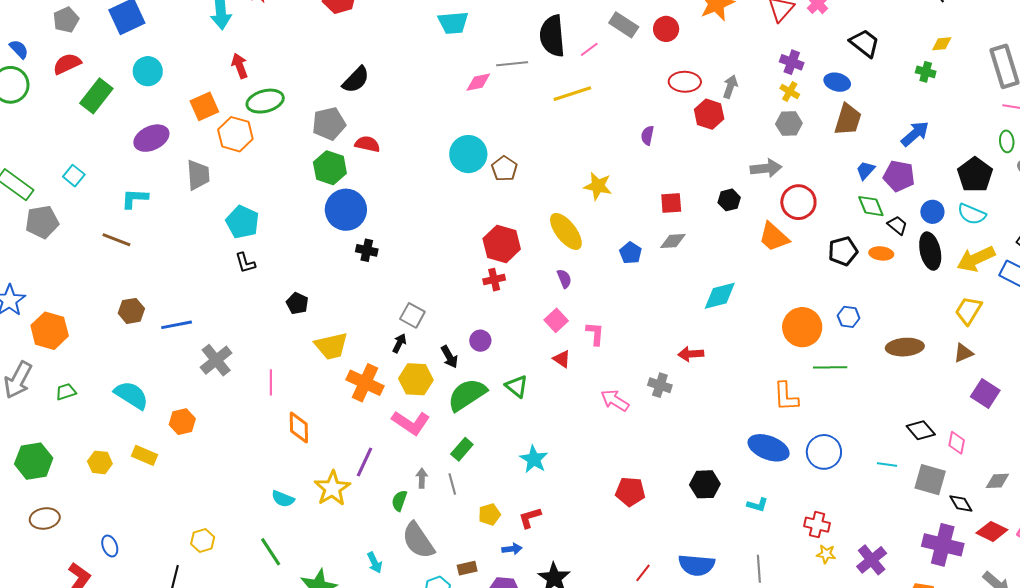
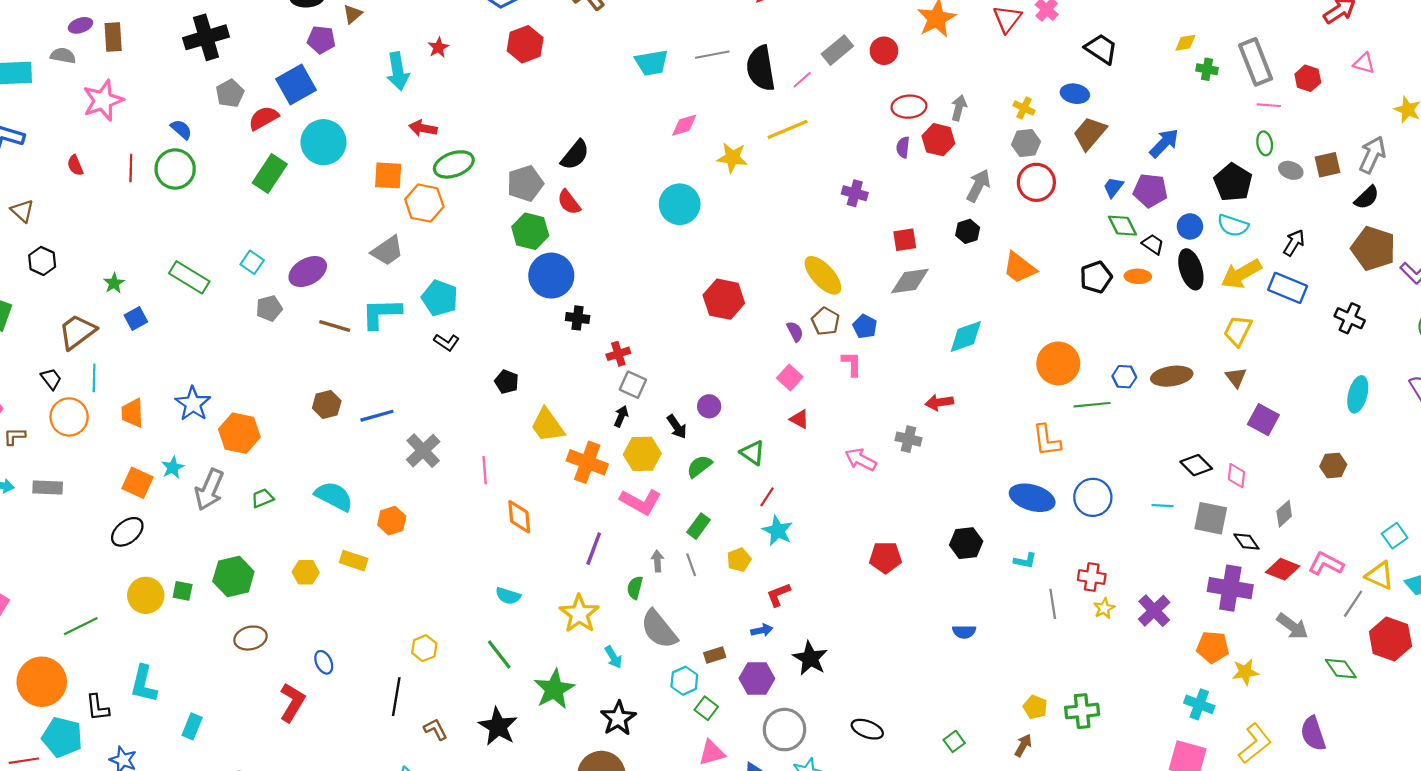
gray rectangle: (624, 25) -> (837, 50), turned -68
purple cross: (792, 62) -> (855, 193), moved
red semicircle: (67, 64) -> (264, 118), moved
gray line: (512, 64) -> (712, 55), moved
red arrow: (240, 66) -> (423, 128), turned -55
cyan circle: (148, 71) -> (323, 142), size x1.4
green cross: (926, 72) -> (1207, 69), moved
black semicircle: (356, 80) -> (575, 155), moved
orange square: (204, 106) -> (388, 175), turned 32
brown trapezoid: (848, 119) -> (1090, 133), turned -152
purple semicircle: (647, 135) -> (903, 147), moved
purple ellipse: (151, 138) -> (308, 272), moved
red semicircle: (367, 144) -> (569, 202), turned -135
gray arrow: (766, 168) -> (978, 186), moved, turned -52
brown pentagon: (504, 169) -> (825, 321), moved
gray trapezoid: (198, 175) -> (387, 251), turned 64
yellow star: (598, 186) -> (732, 158), moved
cyan L-shape: (135, 198) -> (381, 313), moved, size x1.4
red circle: (798, 202) -> (1036, 182), moved
gray pentagon: (42, 222) -> (269, 308), moved, size x0.7
yellow ellipse: (566, 231) -> (823, 275), moved
brown line: (116, 240) -> (335, 326), moved
gray diamond: (673, 241) -> (910, 281), size x1.4
blue pentagon: (631, 253) -> (865, 326), moved
black L-shape: (245, 263) -> (447, 342), turned -35
red cross: (494, 280) -> (618, 354), moved
blue hexagon: (849, 317) -> (1124, 377), moved
pink L-shape: (595, 334) -> (852, 364), moved
yellow trapezoid: (331, 346) -> (547, 425), turned 72
brown triangle: (963, 353) -> (1236, 377), turned -40
green semicircle: (467, 395) -> (699, 466), size x0.6
gray diamond: (997, 481) -> (1284, 514), turned -35
yellow star: (332, 488) -> (579, 614), moved
yellow pentagon: (489, 514) -> (739, 560), moved
yellow star: (826, 554) -> (1104, 608), turned -30
blue semicircle: (697, 565) -> (964, 632), size x0.6
gray line: (759, 569) -> (1053, 604), moved
red line: (643, 573) -> (767, 497), moved

